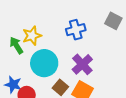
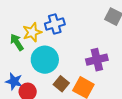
blue cross: (76, 30) -> (55, 24), moved
purple cross: (82, 64) -> (97, 60), moved, turned 30

